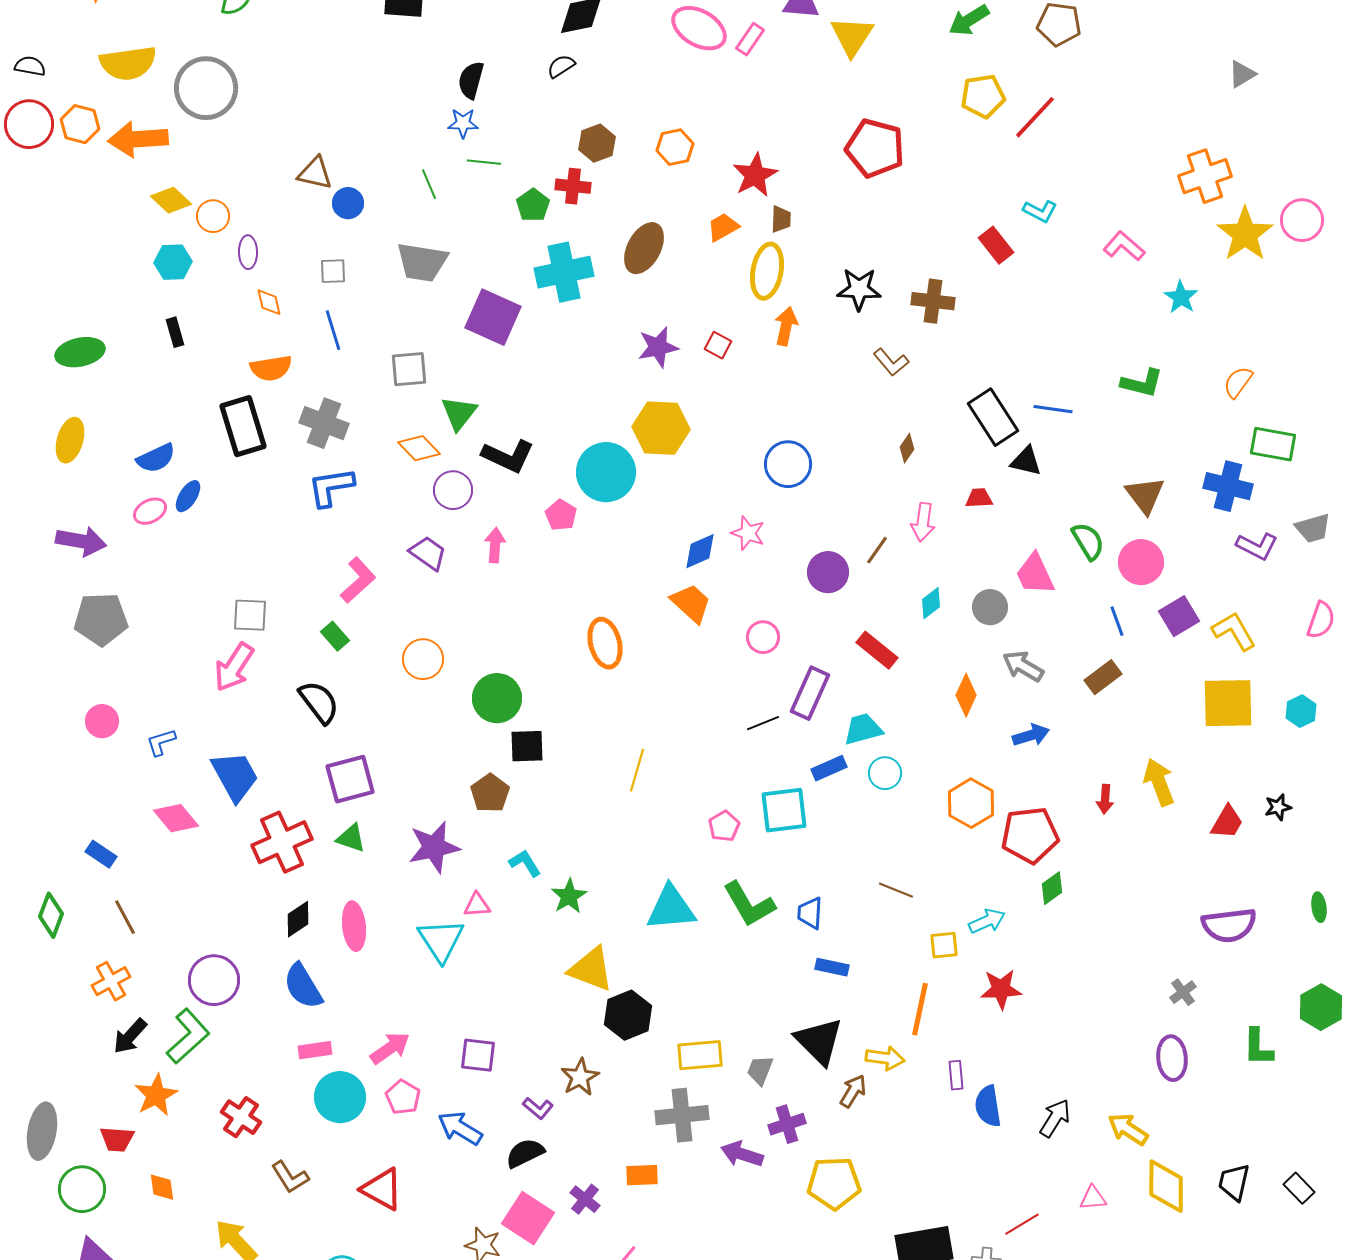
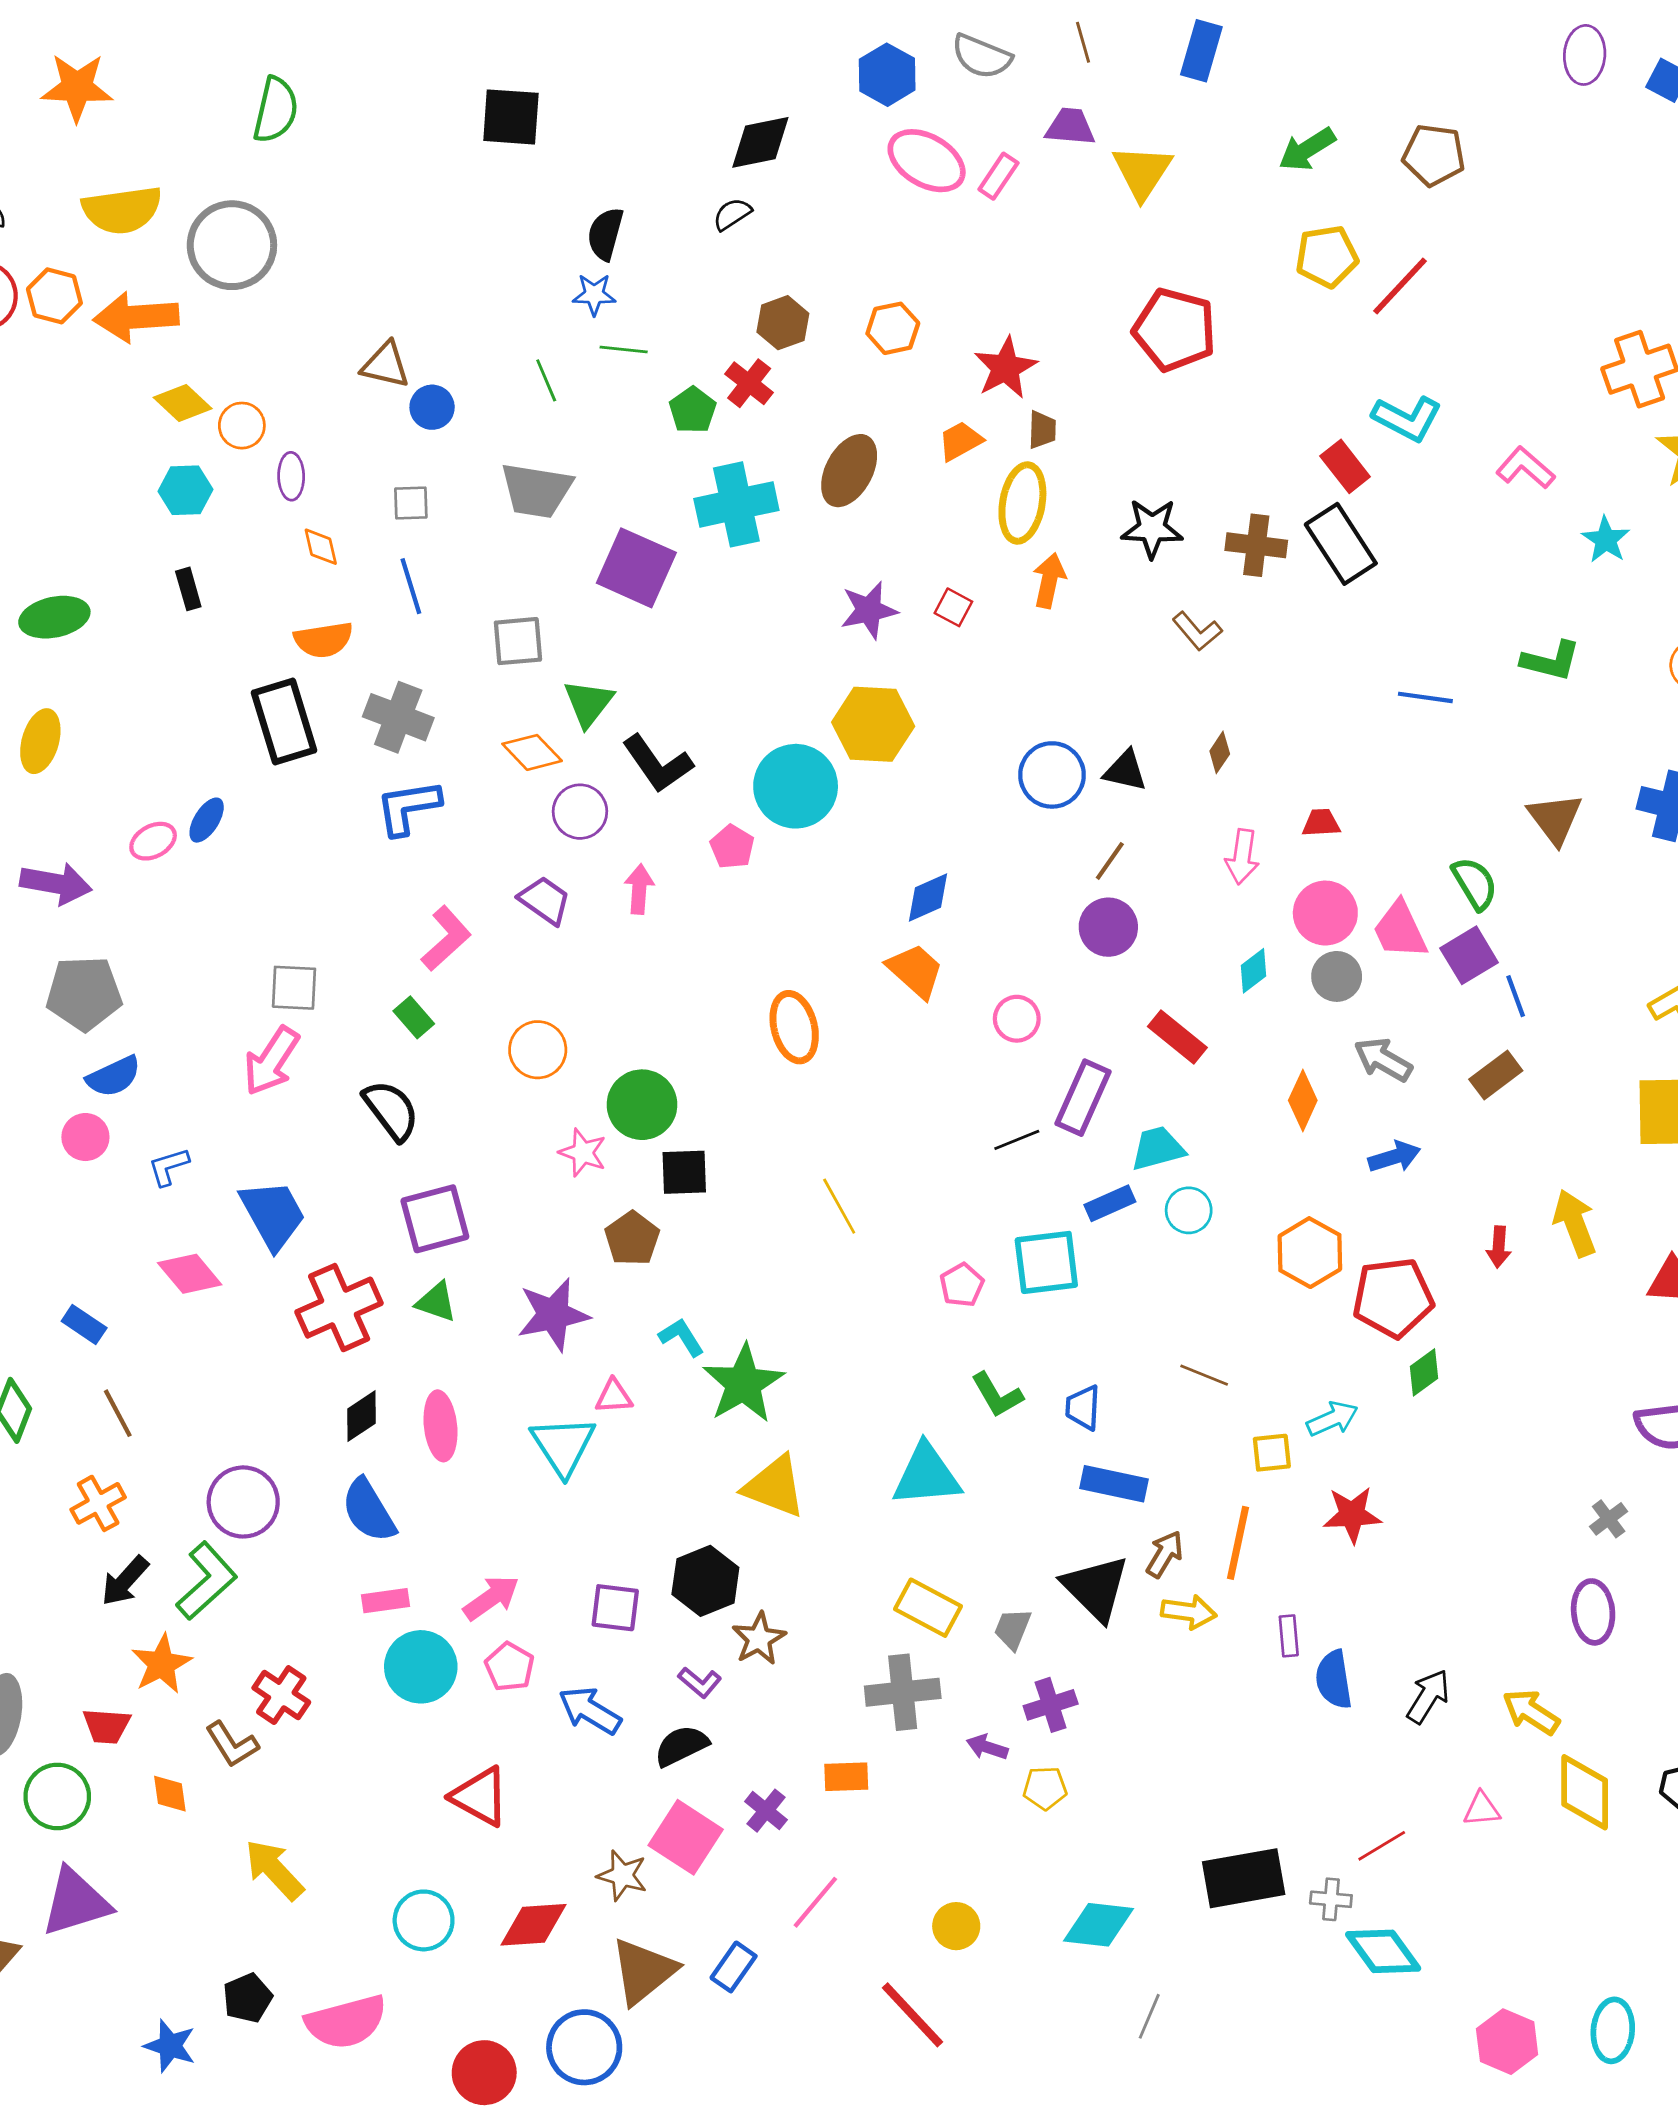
red cross: (573, 186) -> (749, 383), turned 32
cyan L-shape: (1040, 211) -> (1407, 418), size x1.4
black rectangle: (993, 417) -> (1341, 544), moved
black L-shape: (508, 456) -> (657, 764), turned 30
blue semicircle: (156, 458) -> (114, 1076), moved
black triangle: (1026, 461) -> (1125, 771), moved
pink star: (748, 533) -> (583, 1153), moved
brown line: (877, 550) -> (1110, 861), moved
pink circle: (1141, 562) -> (1325, 913), moved
purple square: (1179, 616) -> (1469, 955), moved
yellow line: (637, 770) -> (839, 1206), turned -45
green star: (569, 896) -> (743, 1384), size x1.6
green L-shape: (749, 904) -> (997, 1395), size x0.7
cyan triangle: (671, 908) -> (927, 1475), moved
blue rectangle: (832, 967) -> (1114, 1484), size x1.4
black hexagon: (628, 1015) -> (705, 1581), moved
yellow rectangle: (700, 1055) -> (928, 1608), turned 33
brown arrow: (853, 1091) -> (1165, 1554), moved
purple arrow: (742, 1154) -> (987, 1747), size x0.7
brown L-shape: (290, 1177) -> (232, 1744), moved
yellow pentagon: (834, 1183) -> (1045, 1788), moved, size x0.6

